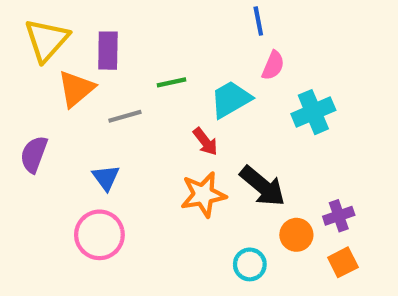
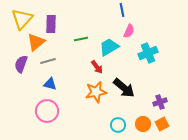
gray line: (125, 116) -> (48, 61), moved
purple semicircle: (34, 154) -> (21, 64), moved
blue triangle: (106, 178) -> (50, 84), turned -40
orange circle: (296, 235) -> (143, 124), moved

